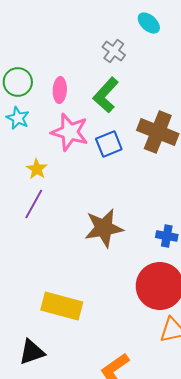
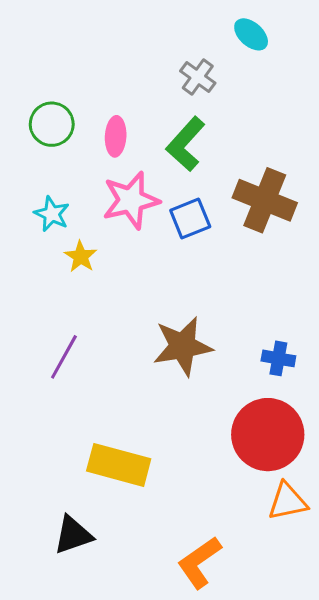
cyan star: (18, 118) -> (52, 214), moved
pink star: (70, 132) -> (131, 200), turned -30
purple line: (34, 204) -> (64, 357), moved

